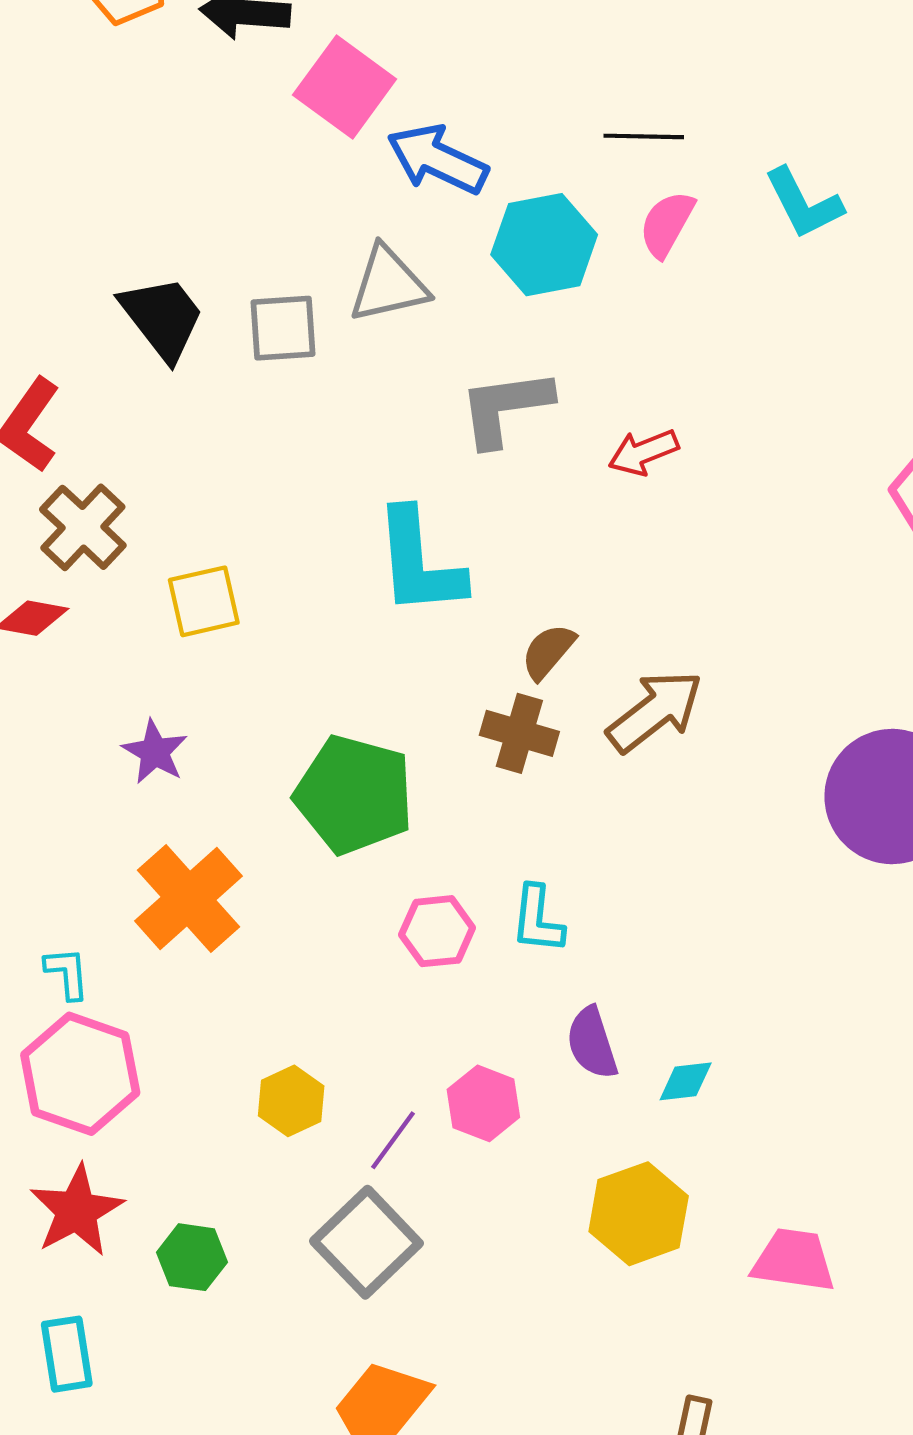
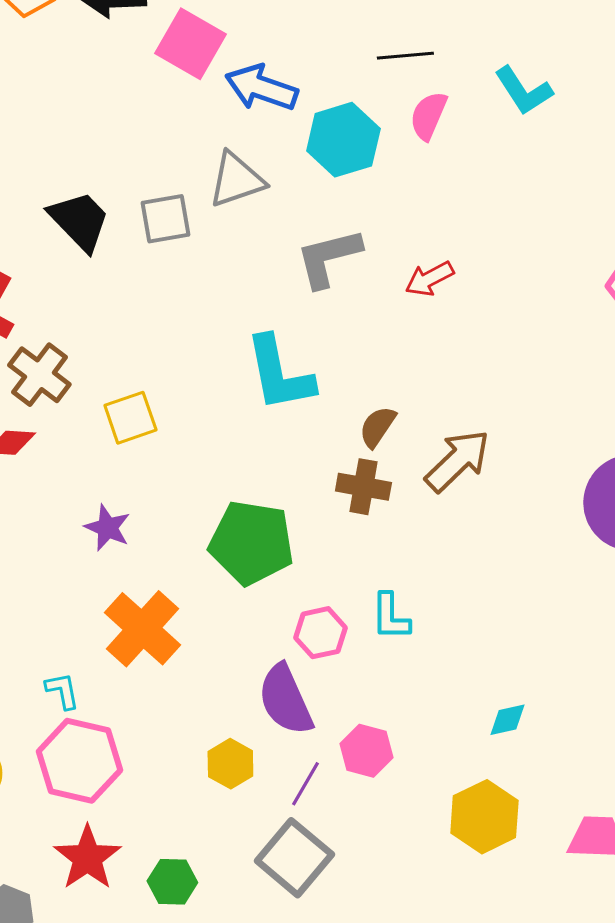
purple semicircle: (592, 1043) -> (285, 700), moved, size x1.4

